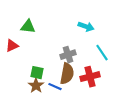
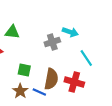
gray cross: (68, 55) -> (52, 42), moved
green square: (37, 73) -> (24, 70), moved
red cross: (90, 77) -> (74, 82), turned 30

